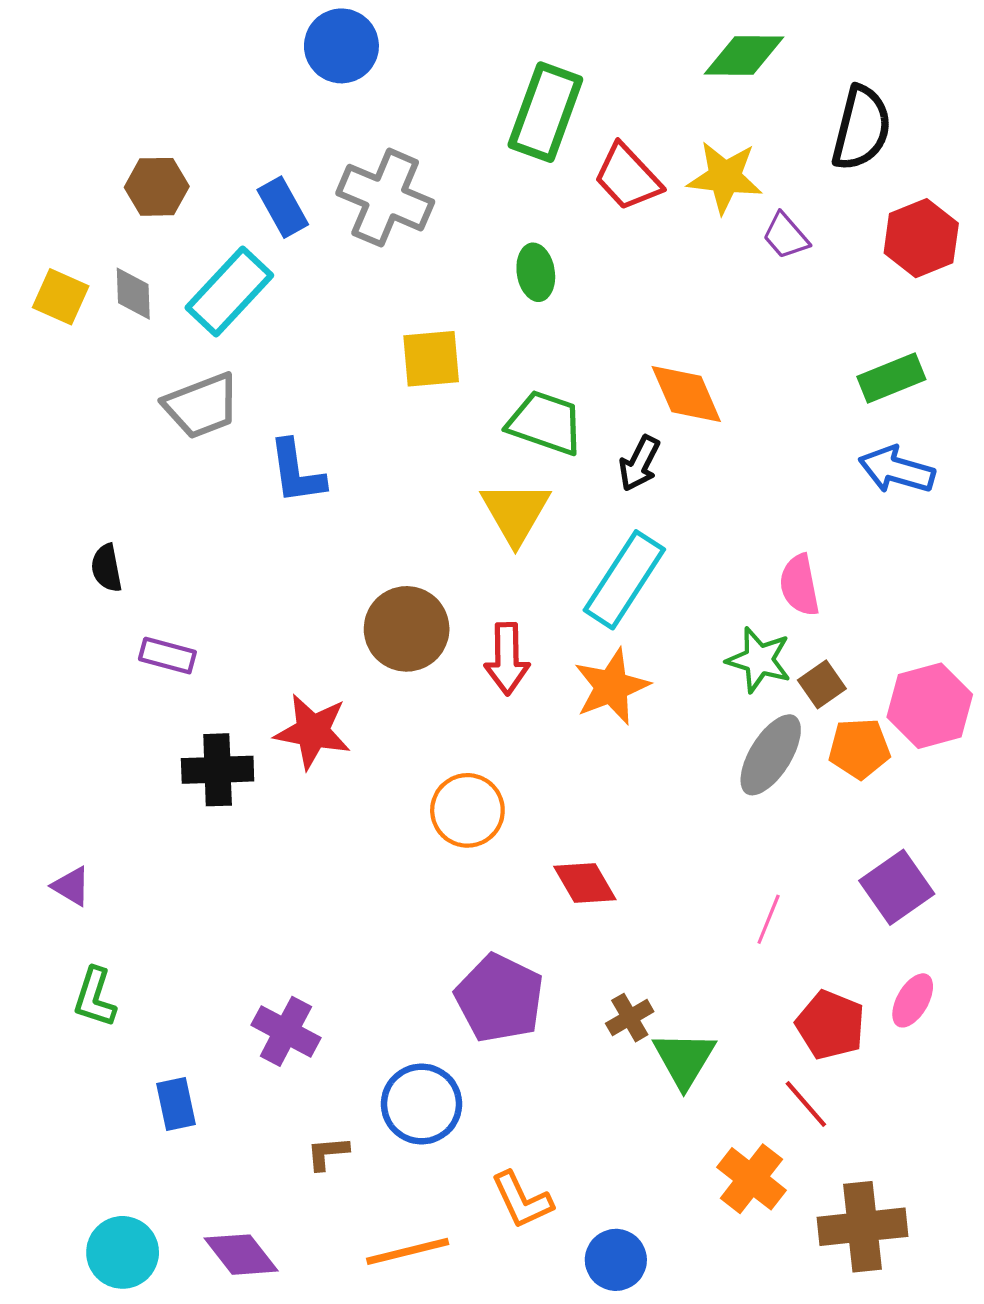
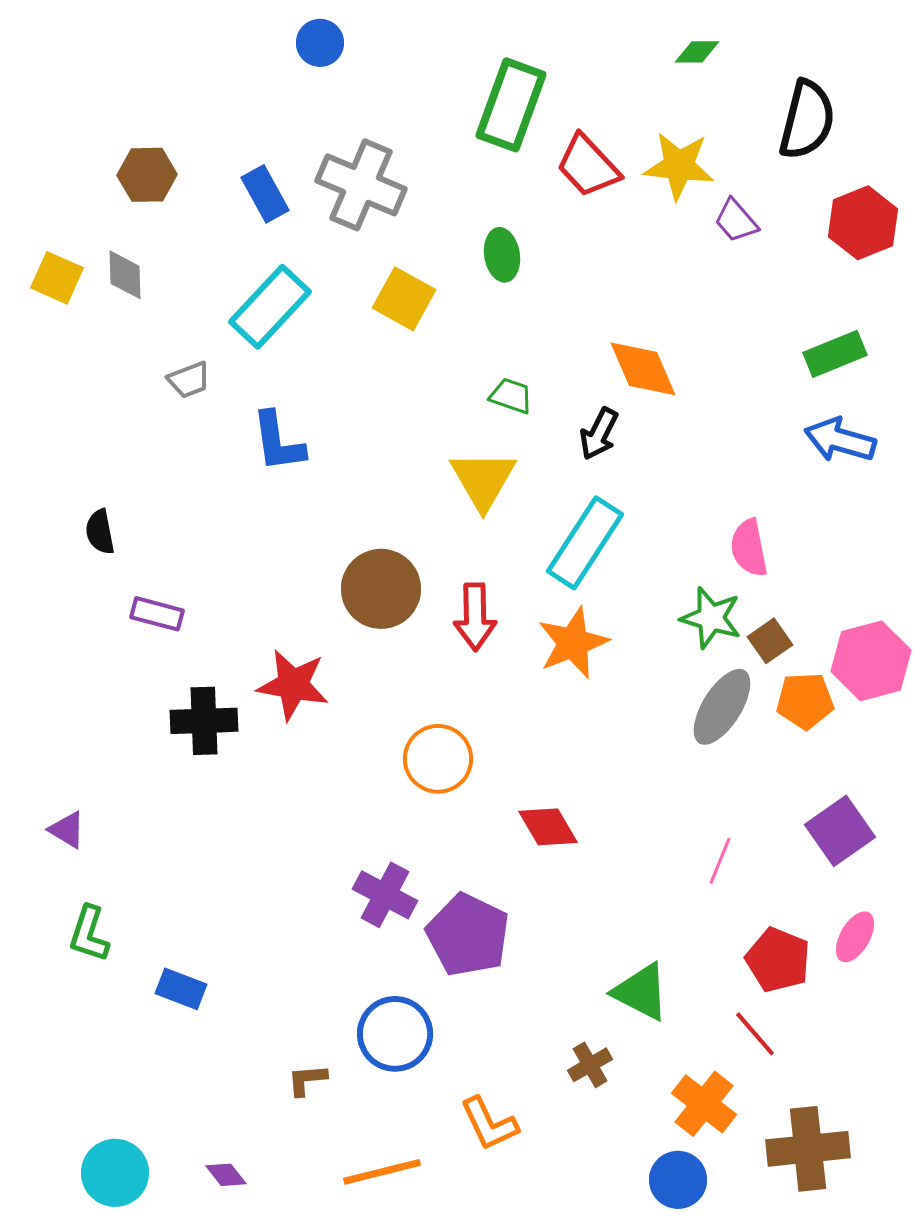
blue circle: (341, 46) -> (320, 43), size x0.7
green diamond: (744, 56) -> (697, 52), size x0.6
cyan rectangle: (229, 291) -> (270, 307), moved
yellow square: (431, 359) -> (404, 299), moved, turned 34
gray trapezoid: (202, 406) -> (189, 380), size x0.6
green trapezoid: (545, 423) -> (511, 396), size x0.6
brown cross: (630, 1018) -> (590, 1065), moved
purple cross: (286, 1031) -> (385, 895), moved
green triangle: (684, 1059) -> (641, 992), turned -34
blue rectangle: (176, 1104) -> (181, 989), moved, turned -57
purple diamond: (241, 1255) -> (226, 1175), size x0.6
blue circle: (616, 1260) -> (678, 1180), moved

